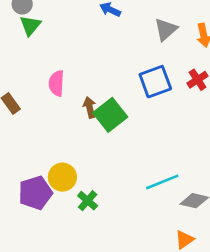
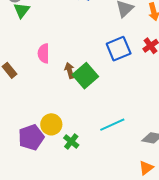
cyan line: (162, 182) -> (112, 125), moved

